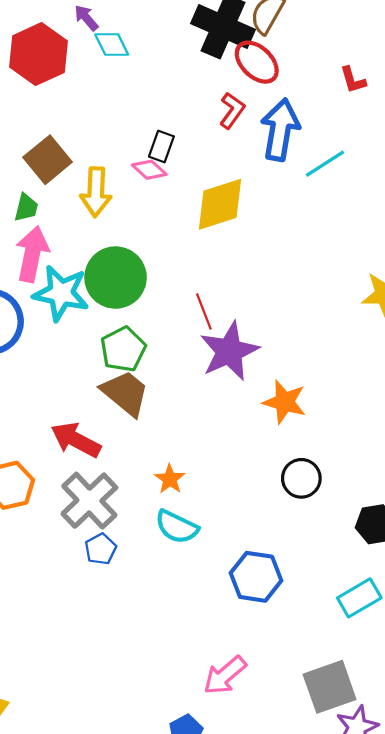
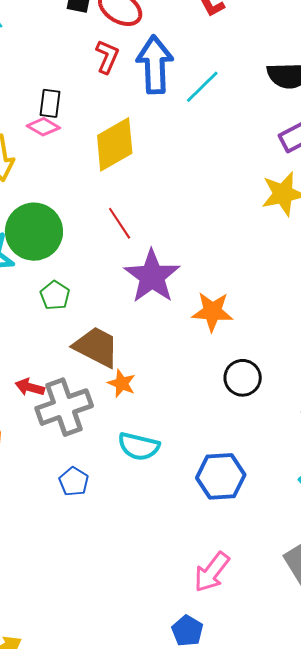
red line: (204, 311) -> (120, 223), moved
green pentagon: (123, 349) -> (55, 295), size x0.7
brown trapezoid: (125, 393) -> (96, 347), moved
red arrow: (76, 440) -> (30, 387), size x0.6
orange star: (170, 479) -> (122, 383), moved
gray cross: (89, 501) -> (64, 407), moved, turned 36

